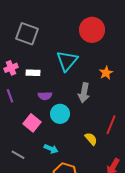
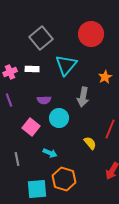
gray square: (27, 34) -> (41, 38), moved, turned 30
white rectangle: (33, 73) -> (32, 69), moved
gray line: (18, 155) -> (17, 159), turned 48

